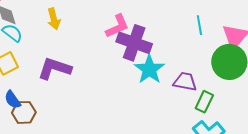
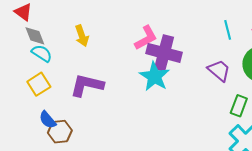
cyan star: (149, 69) -> (155, 76), moved
purple trapezoid: (185, 82) -> (219, 70), moved, turned 35

